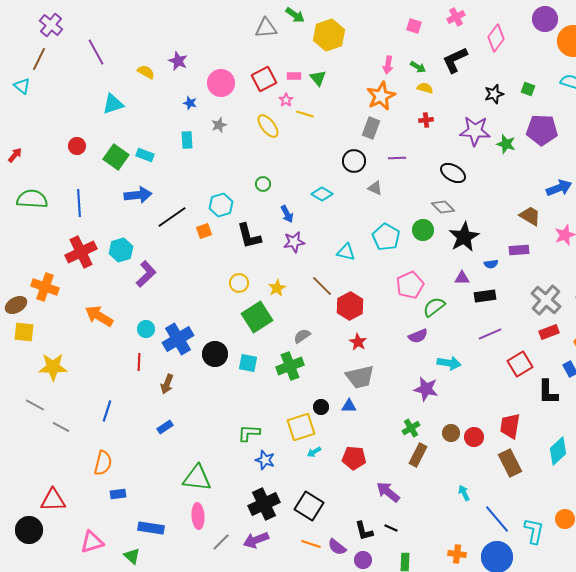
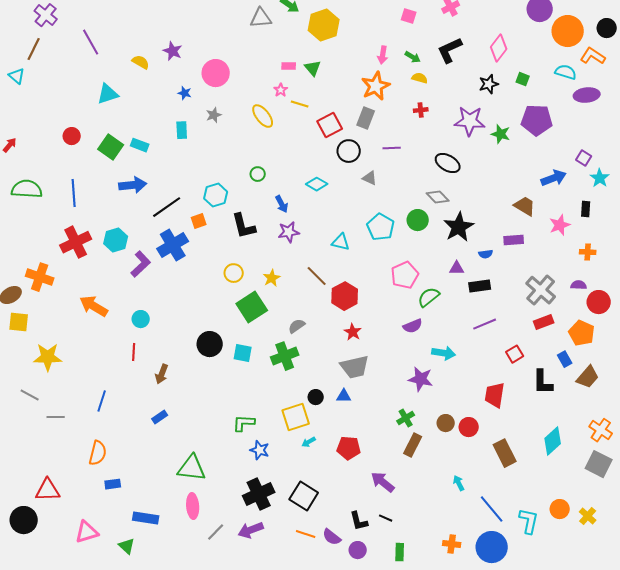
pink diamond: (496, 38) -> (499, 48), moved
red square: (264, 79) -> (330, 125), moved
blue cross: (178, 339) -> (173, 245), moved
red square: (520, 364) -> (515, 354), size x0.7
red trapezoid: (510, 426) -> (495, 395), moved
gray line: (61, 427) -> (56, 417), turned -30

